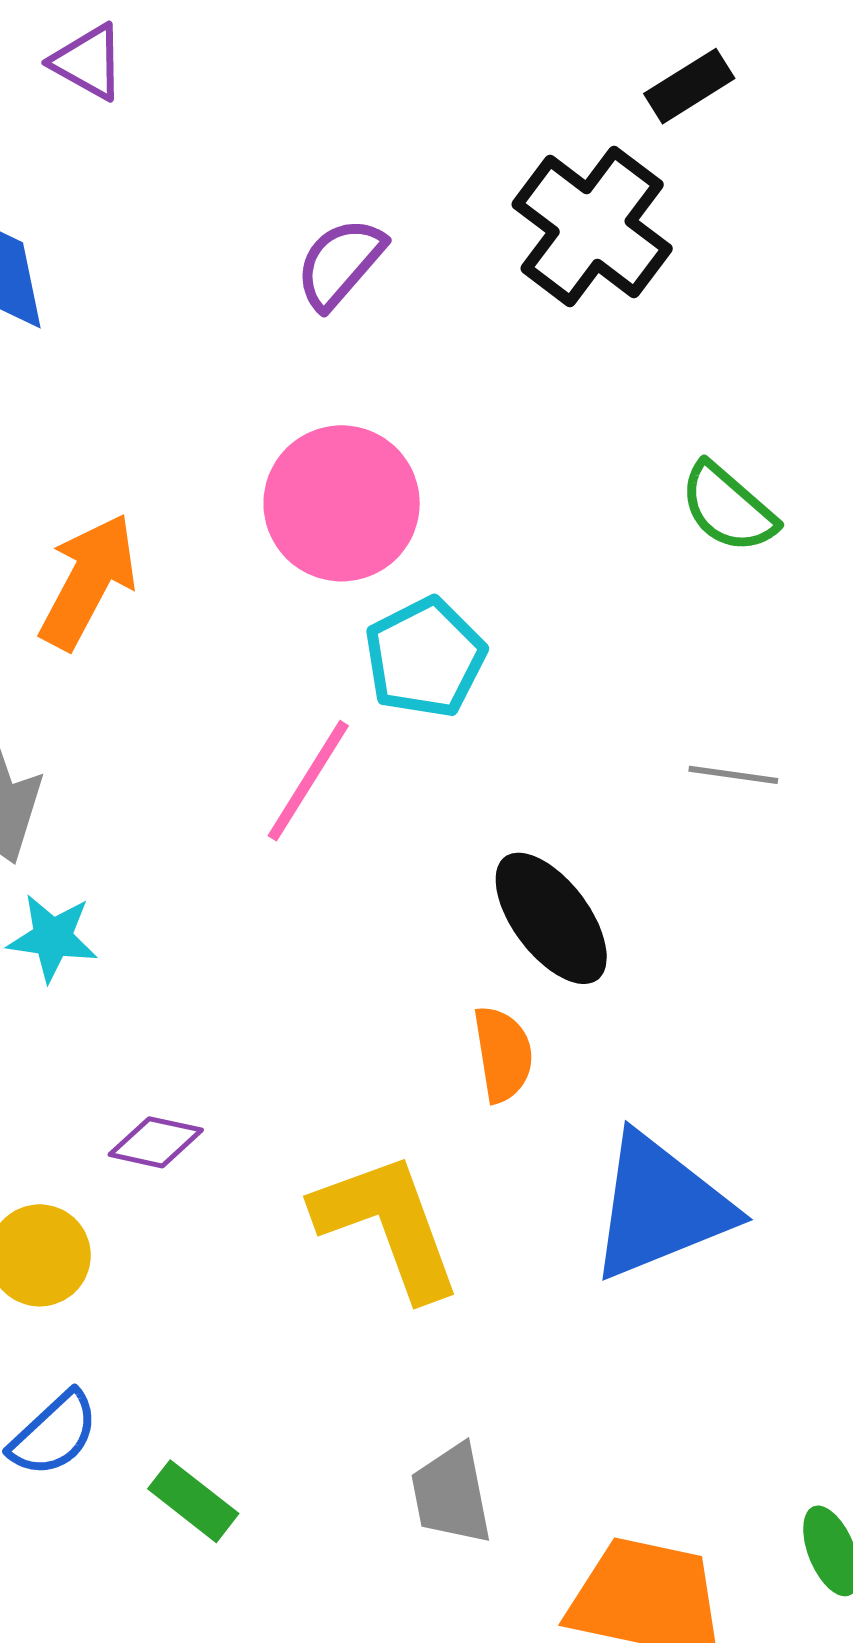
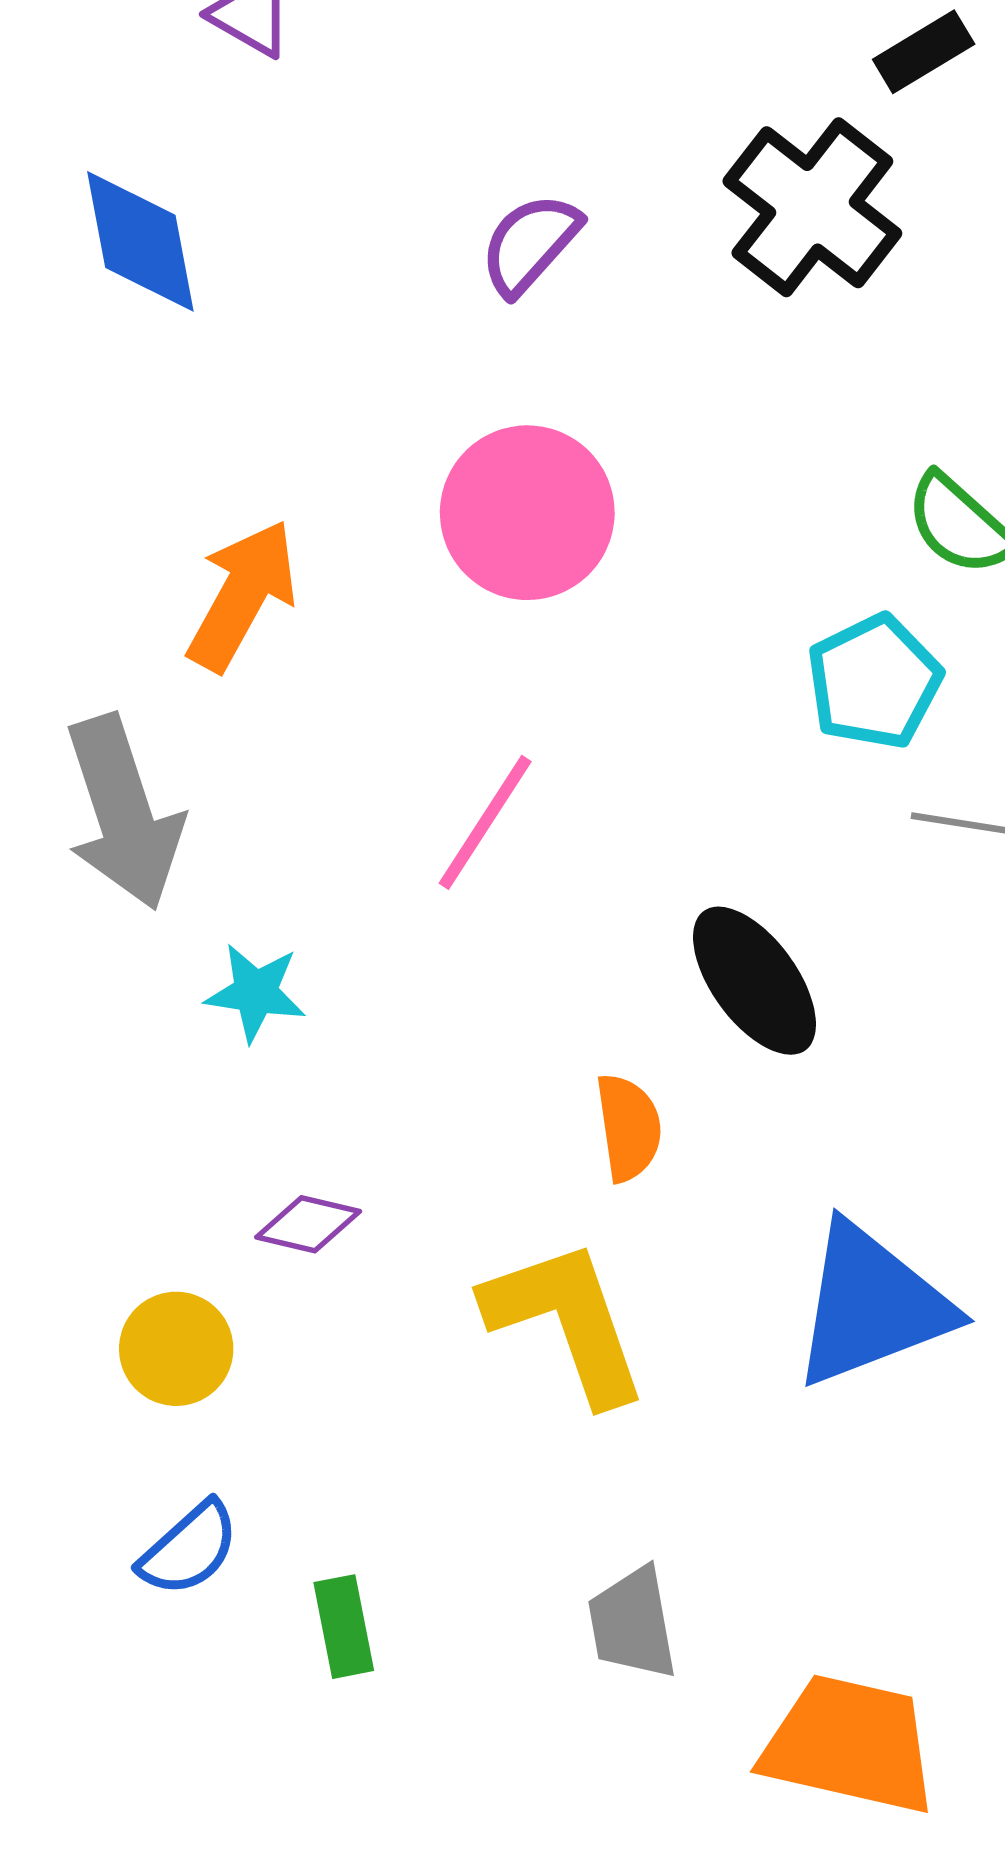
cyan pentagon: (425, 658) -> (874, 682), moved
cyan star: (53, 938) -> (256, 992), moved
orange semicircle: (503, 1054) -> (629, 1127), moved
green rectangle: (193, 1501) -> (344, 1627), turned 40

